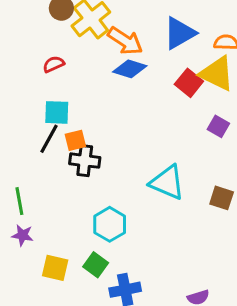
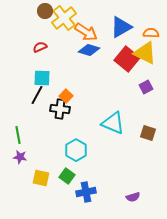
red square: (189, 83) -> (127, 59), size x1.4
purple square: (218, 126) -> (146, 87), turned 32
orange square: (75, 140) -> (66, 96), moved, turned -32

